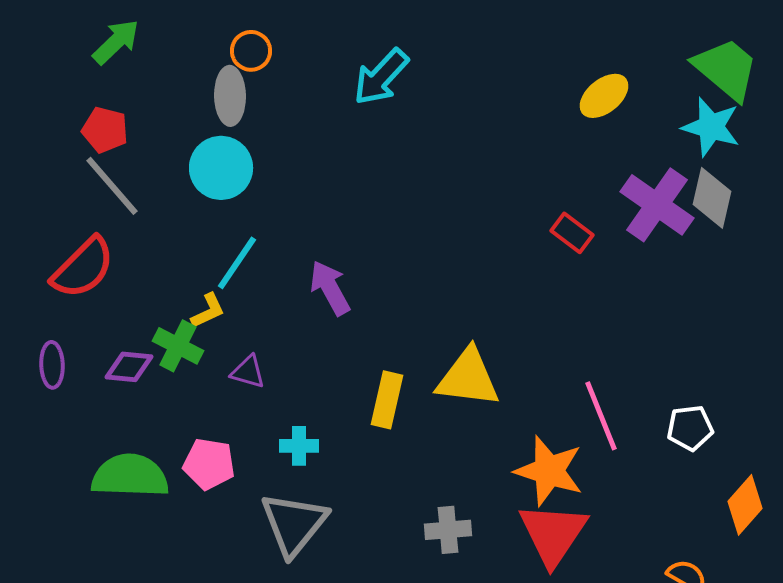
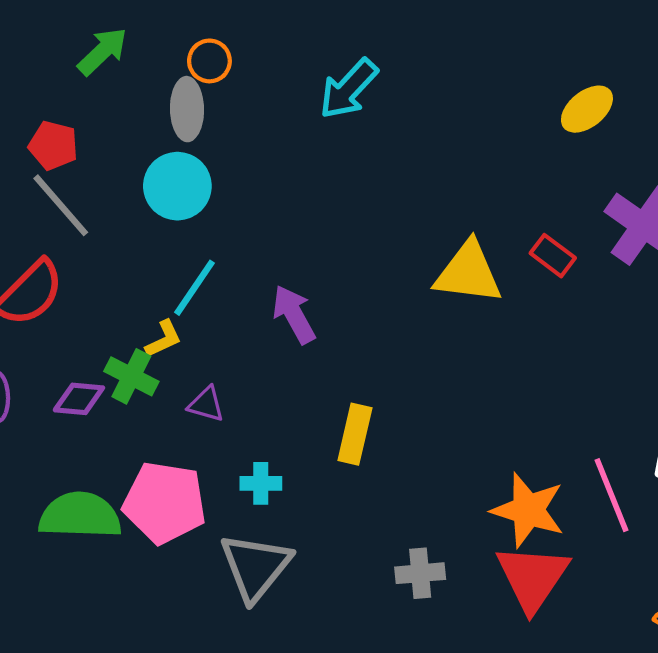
green arrow: (116, 42) -> (103, 51), moved
yellow triangle: (468, 378) -> (468, 273), moved
pink line: (601, 416) -> (612, 495), moved
pink pentagon: (209, 464) -> (165, 503), size x1.5

